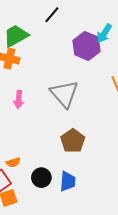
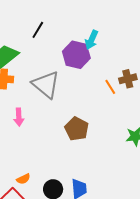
gray triangle: (64, 94) -> (46, 84), moved
brown pentagon: (73, 141) -> (77, 129), moved

